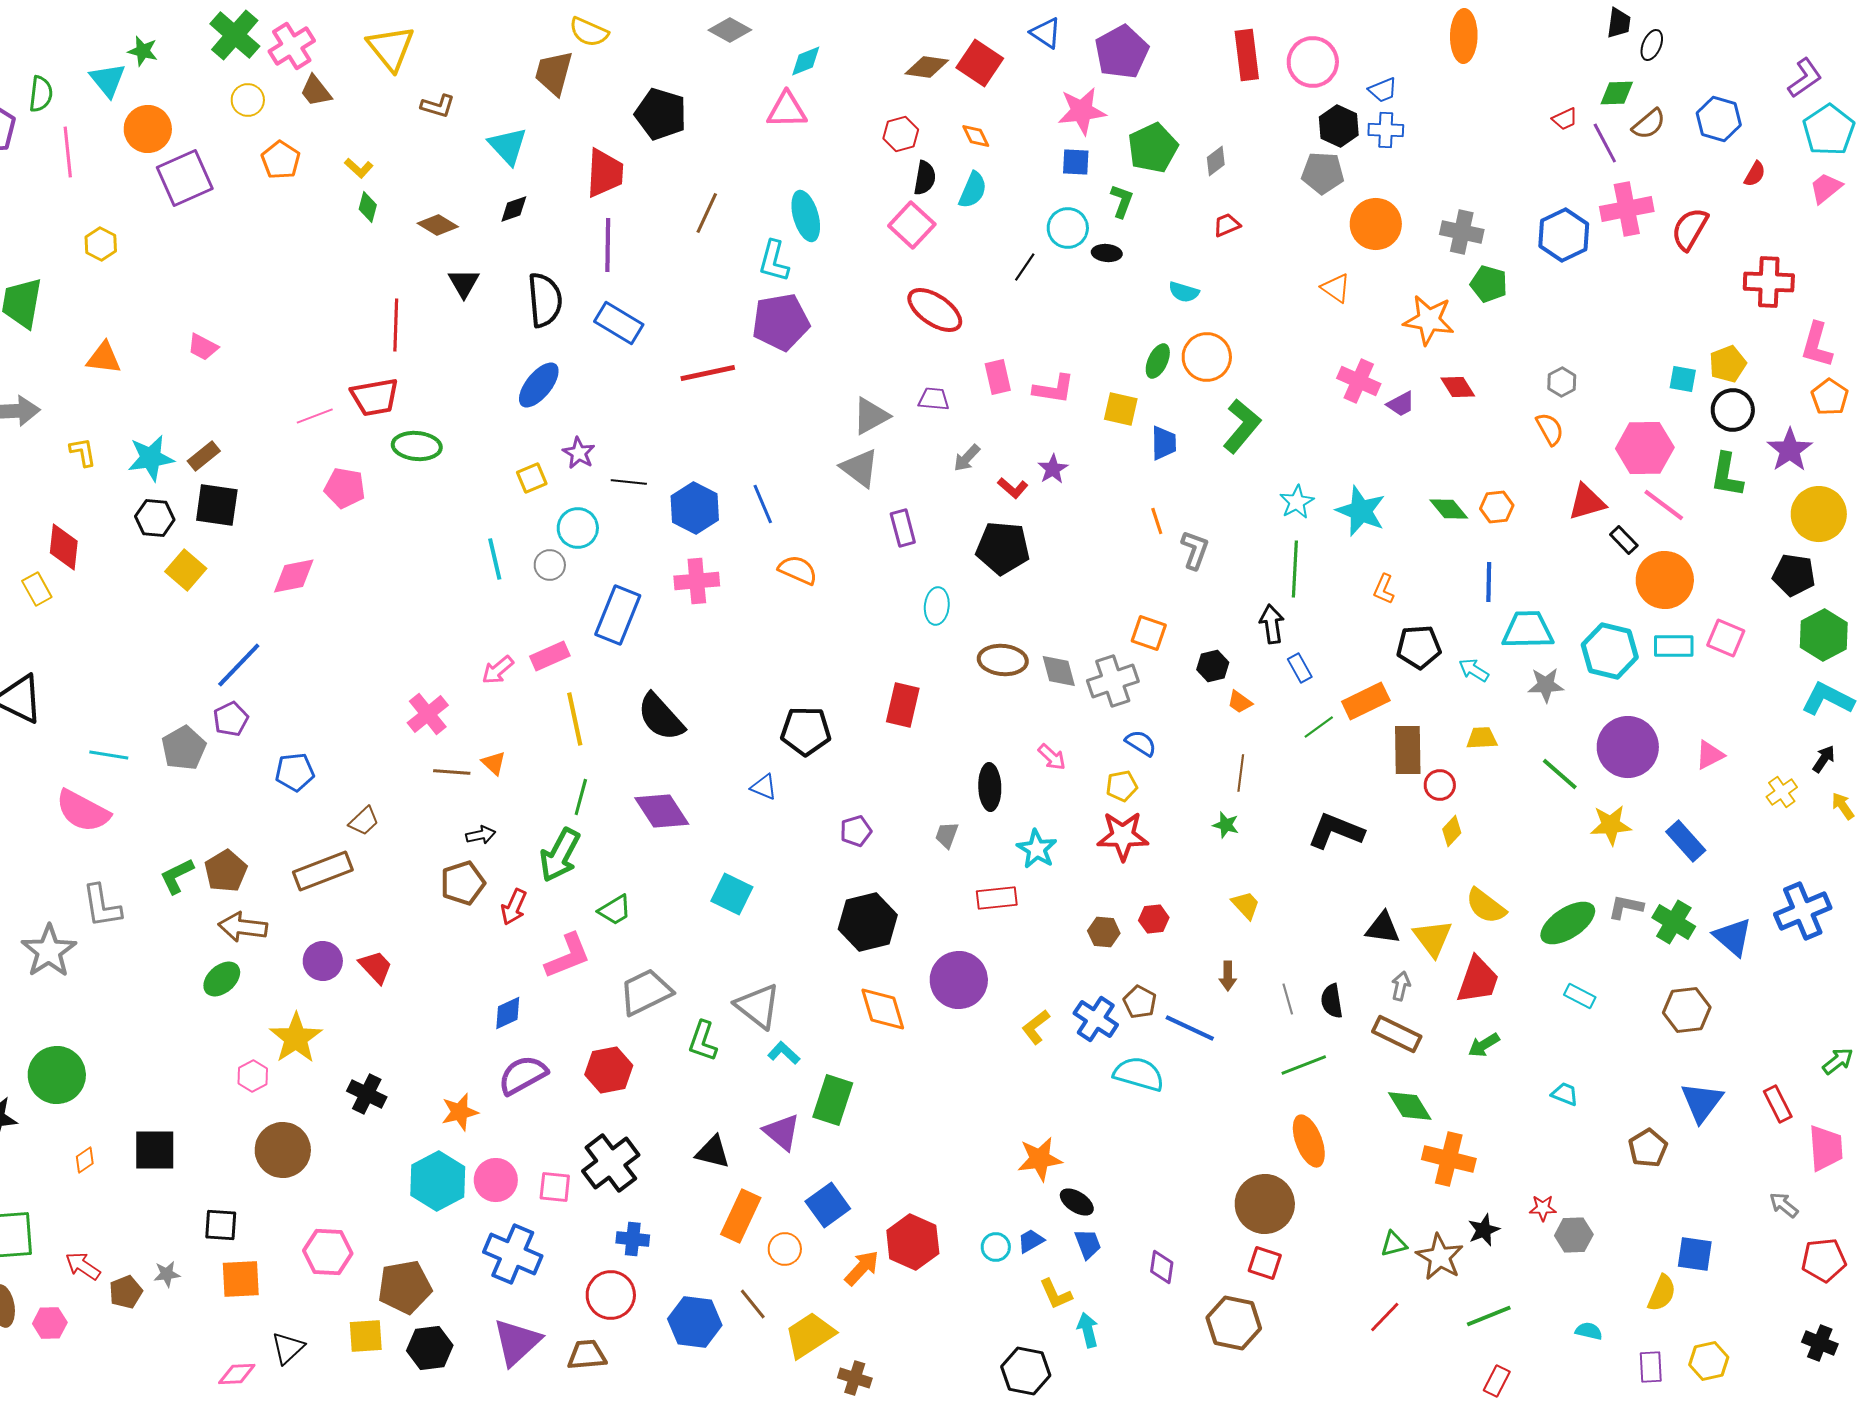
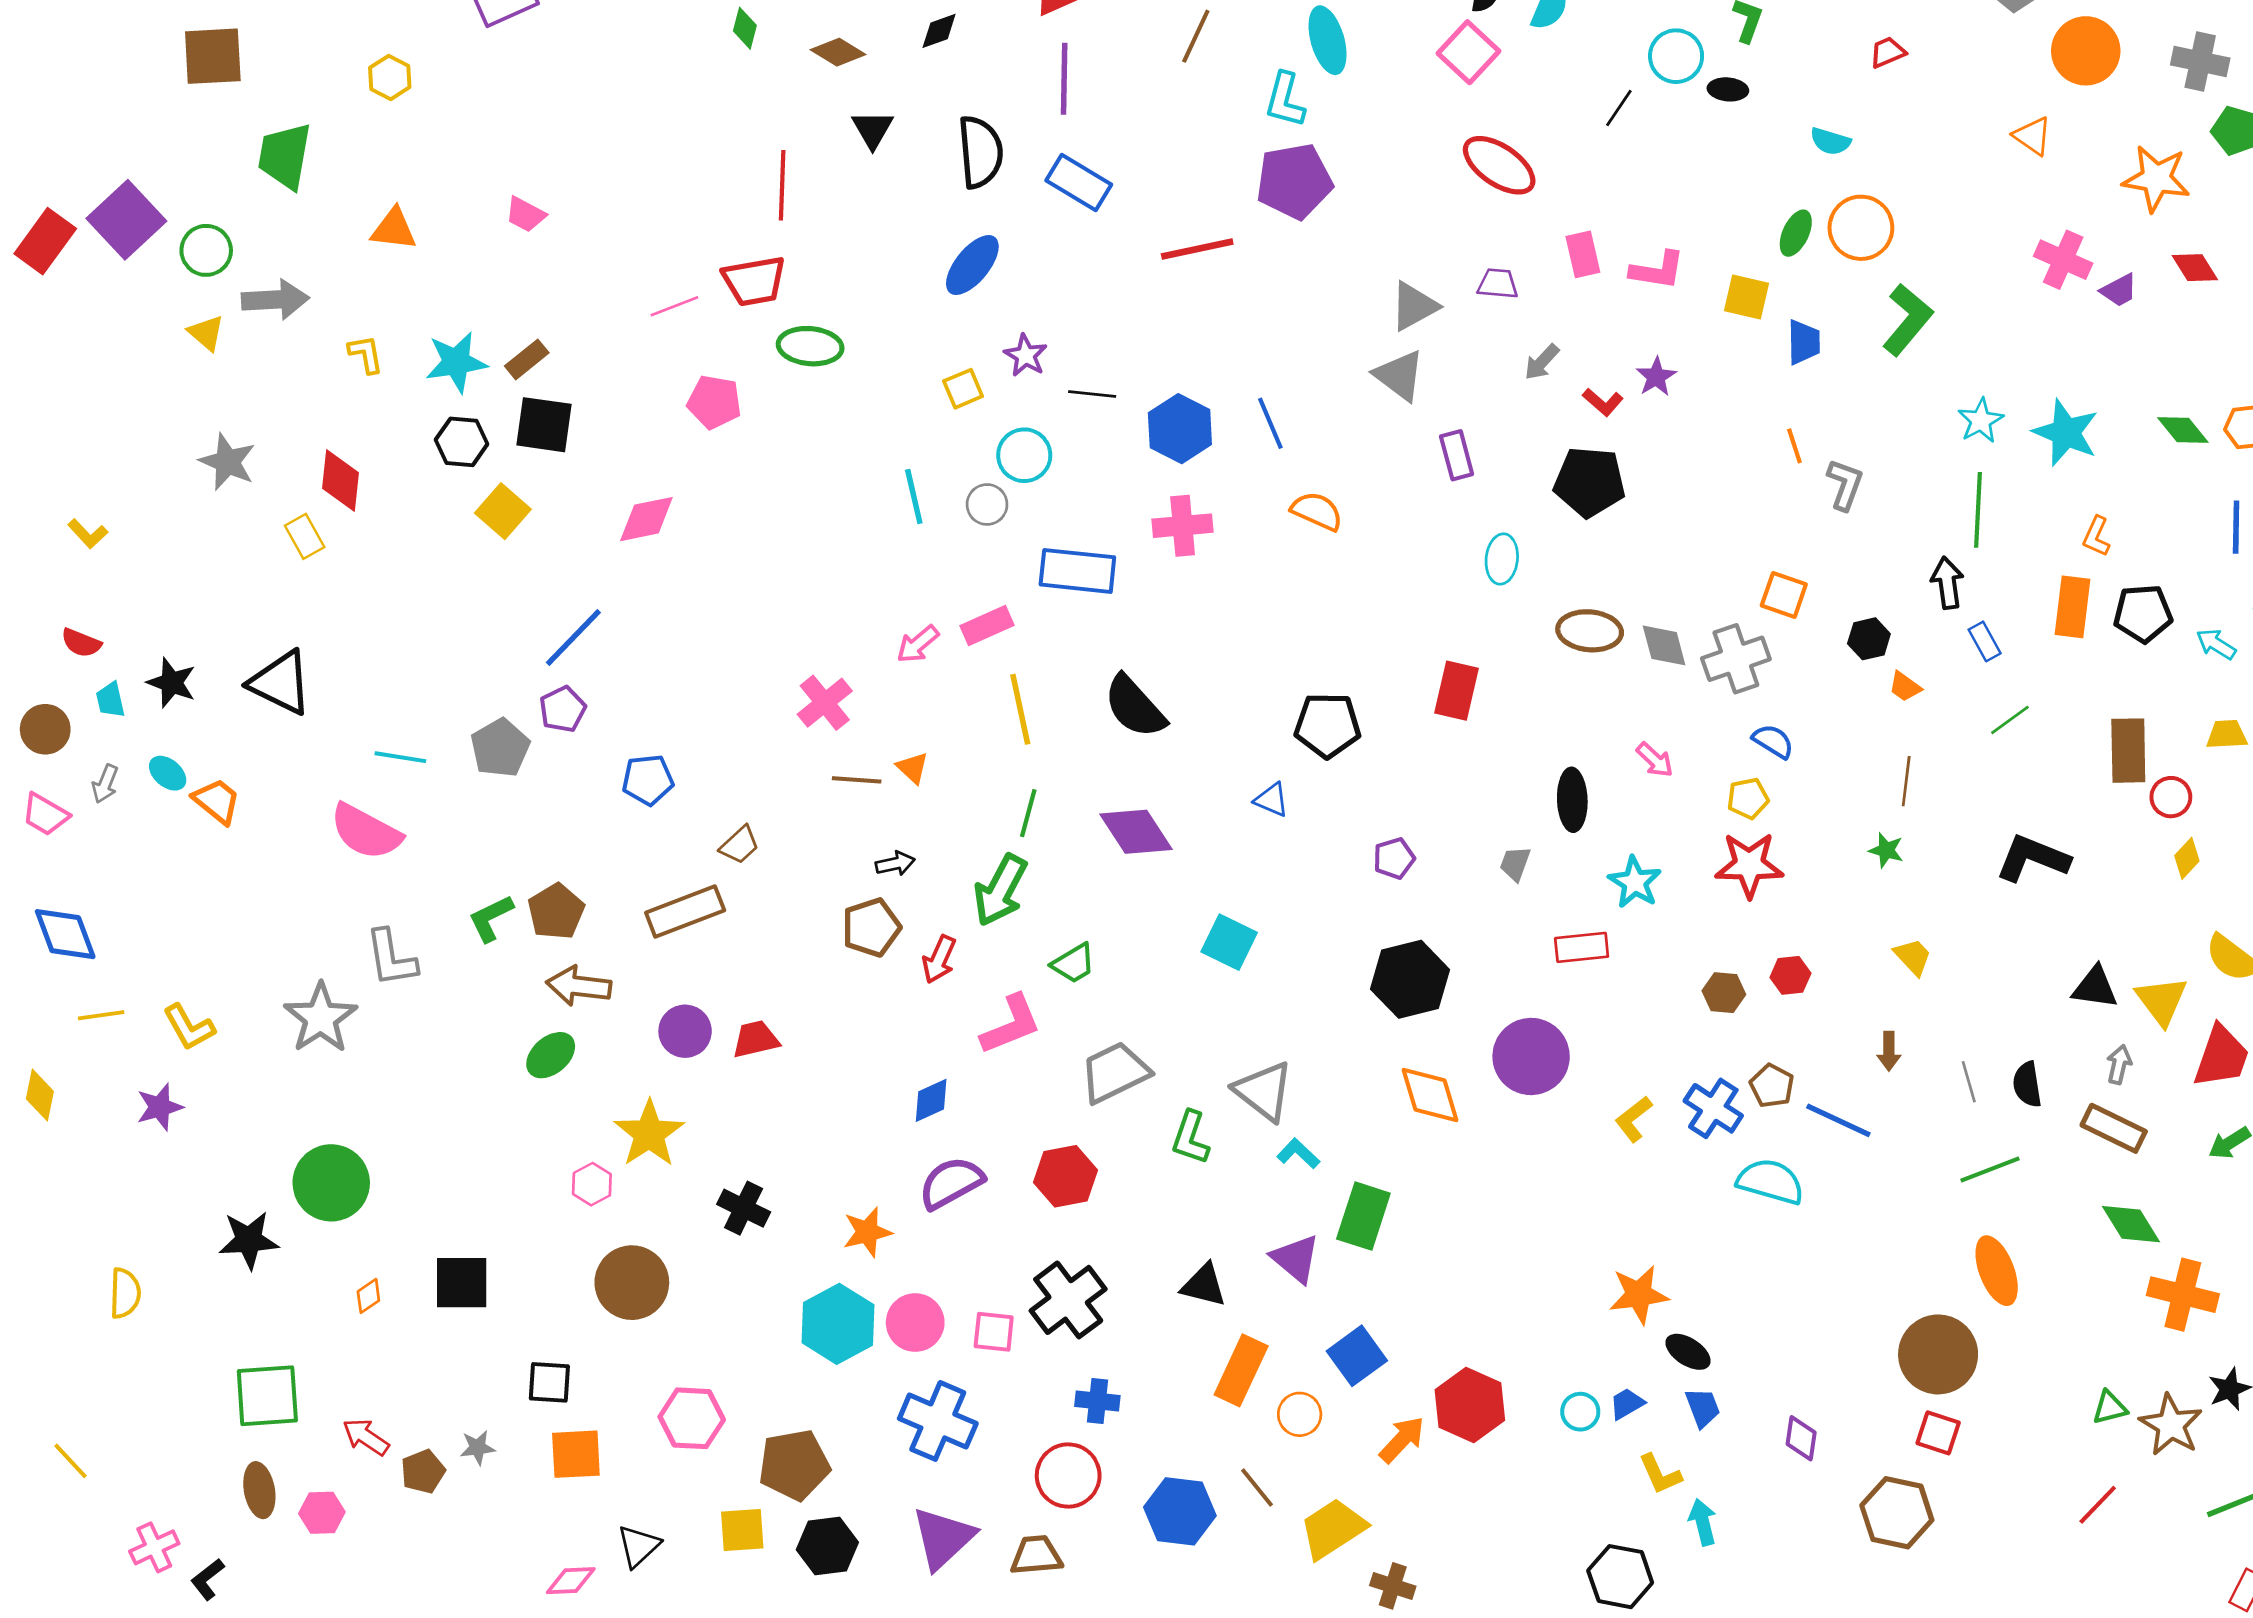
blue rectangle: (618, 615) -> (1077, 571), turned 74
orange rectangle: (1366, 701) -> (2072, 607), moved, turned -57
red trapezoid: (376, 967) -> (756, 1039), turned -60

